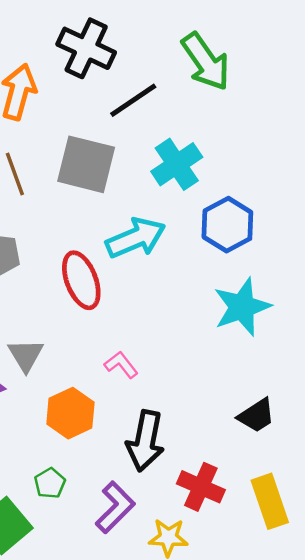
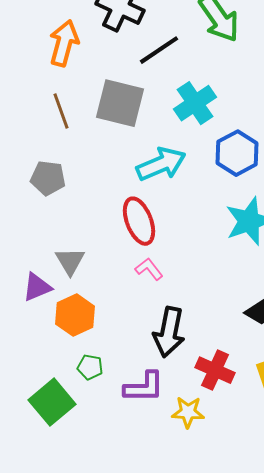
red ellipse: (81, 280) -> (139, 221), moved
orange hexagon: (70, 413) -> (75, 315), moved
green pentagon: (50, 483) -> (90, 367), turned -30
purple L-shape: (115, 507) -> (144, 387), turned 45

